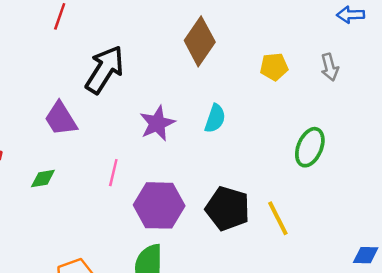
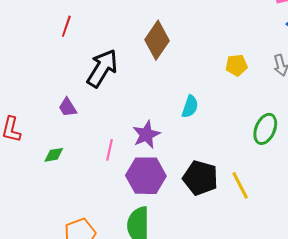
brown diamond: (200, 41) -> (157, 40), moved
purple trapezoid: (61, 119) -> (68, 107), size x0.7
purple star: (157, 123) -> (146, 135), moved

